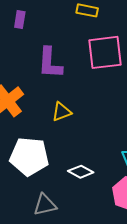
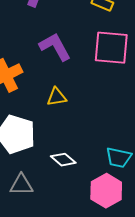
purple L-shape: (50, 63) -> (55, 47), turned 136

